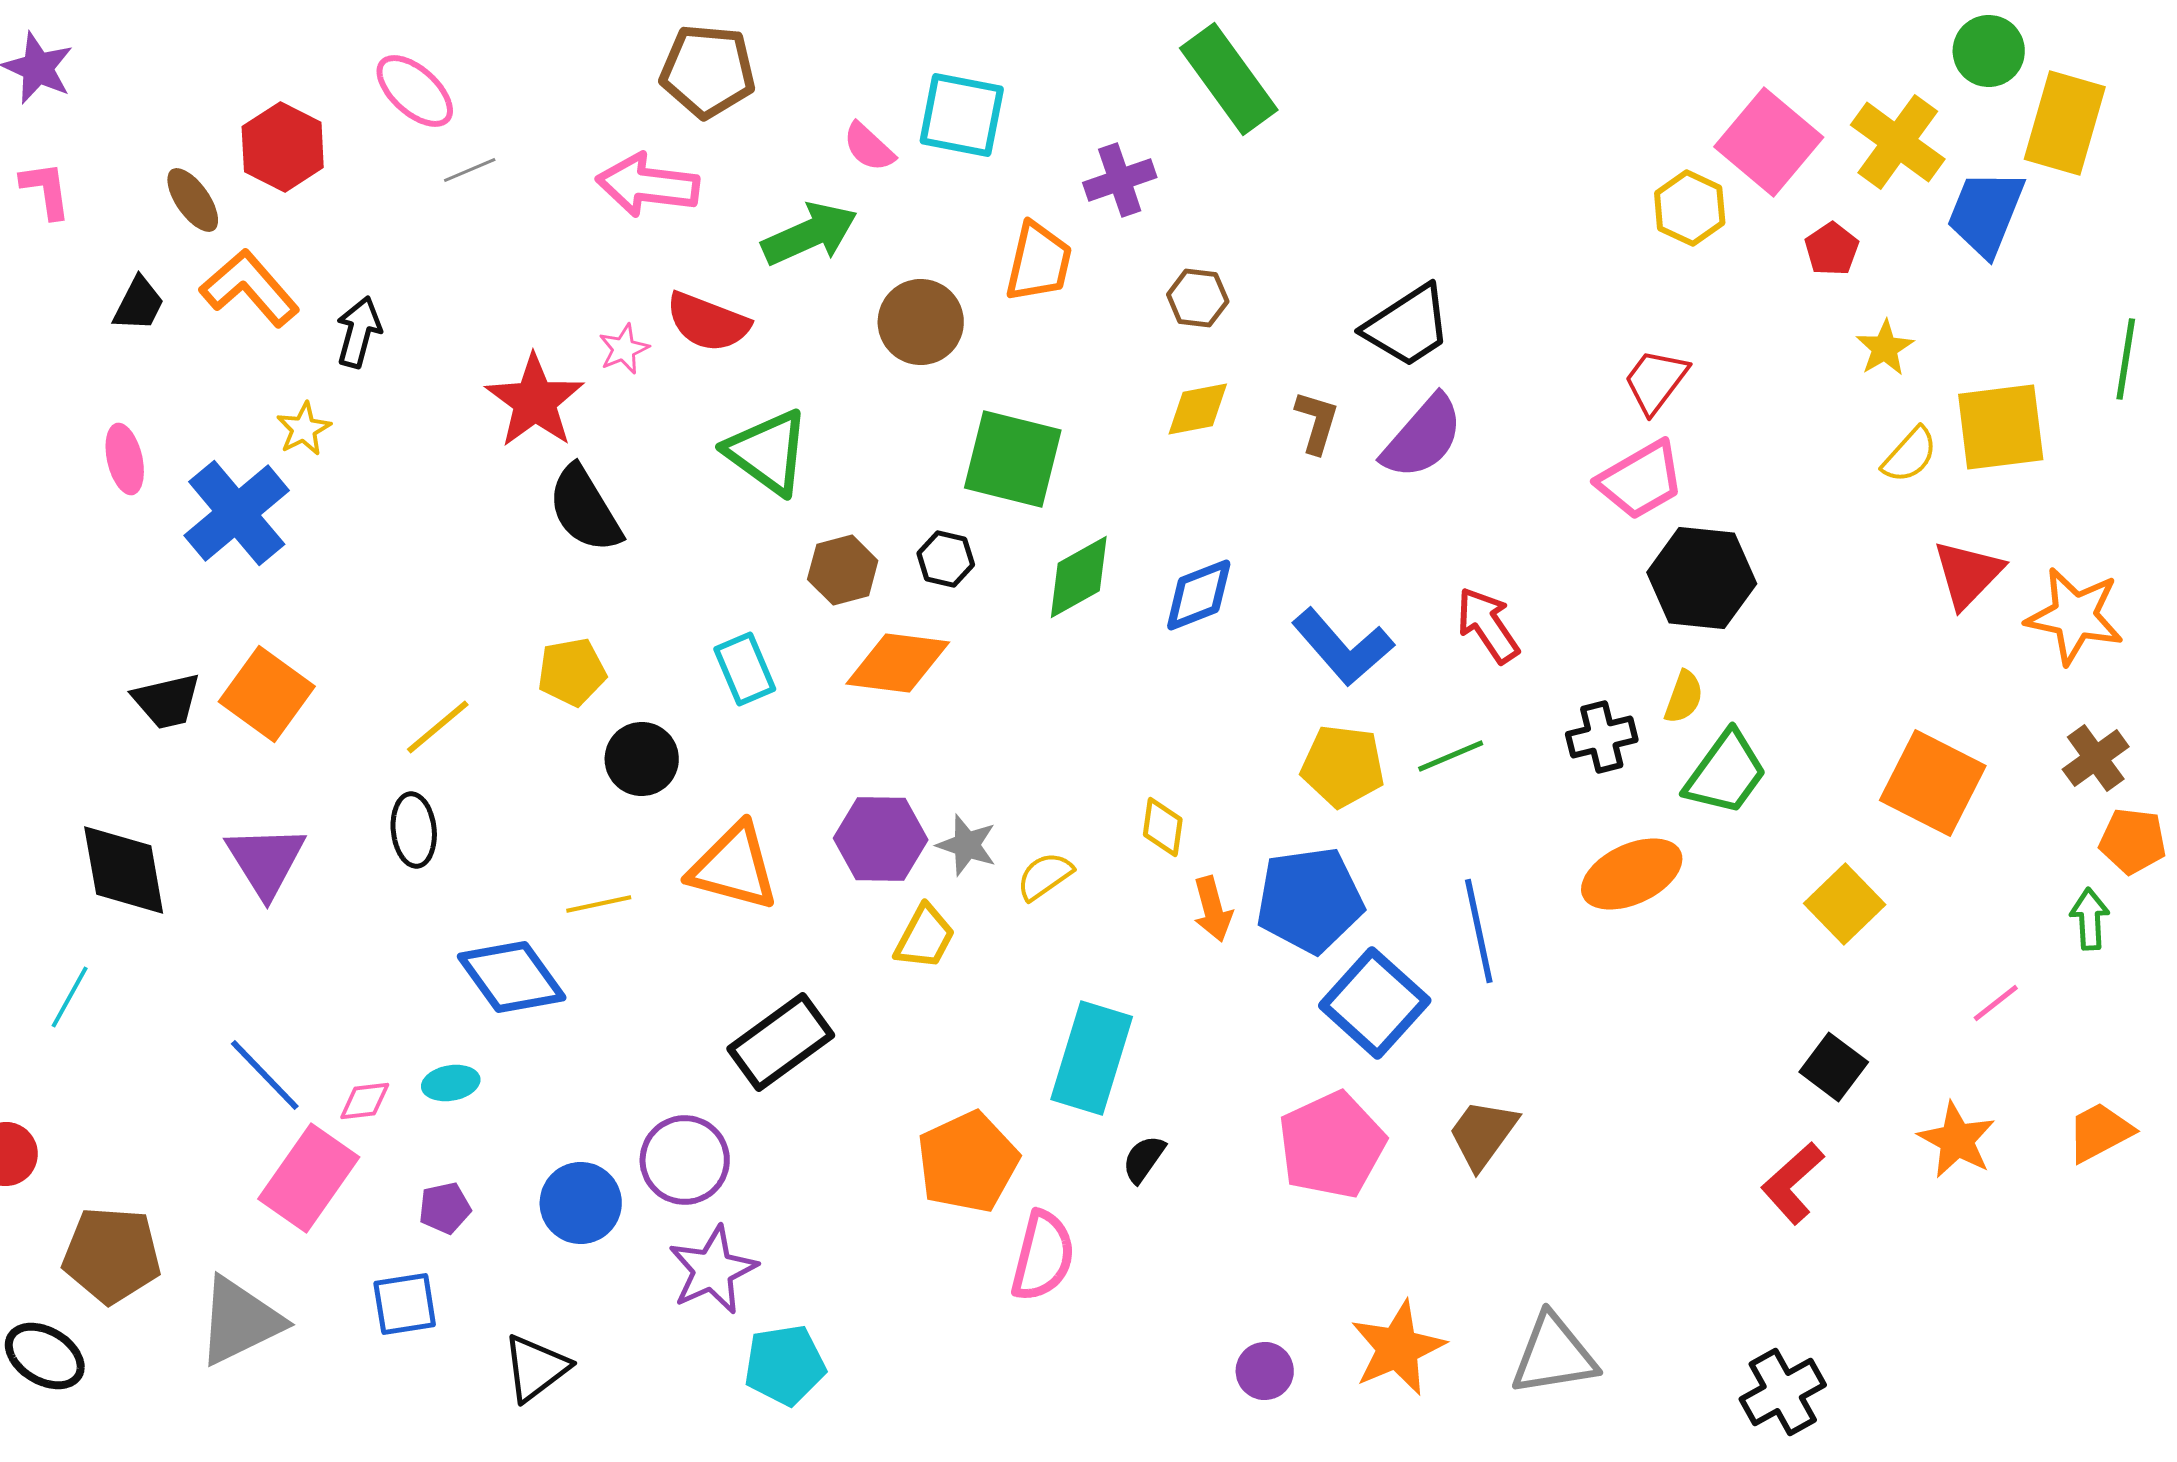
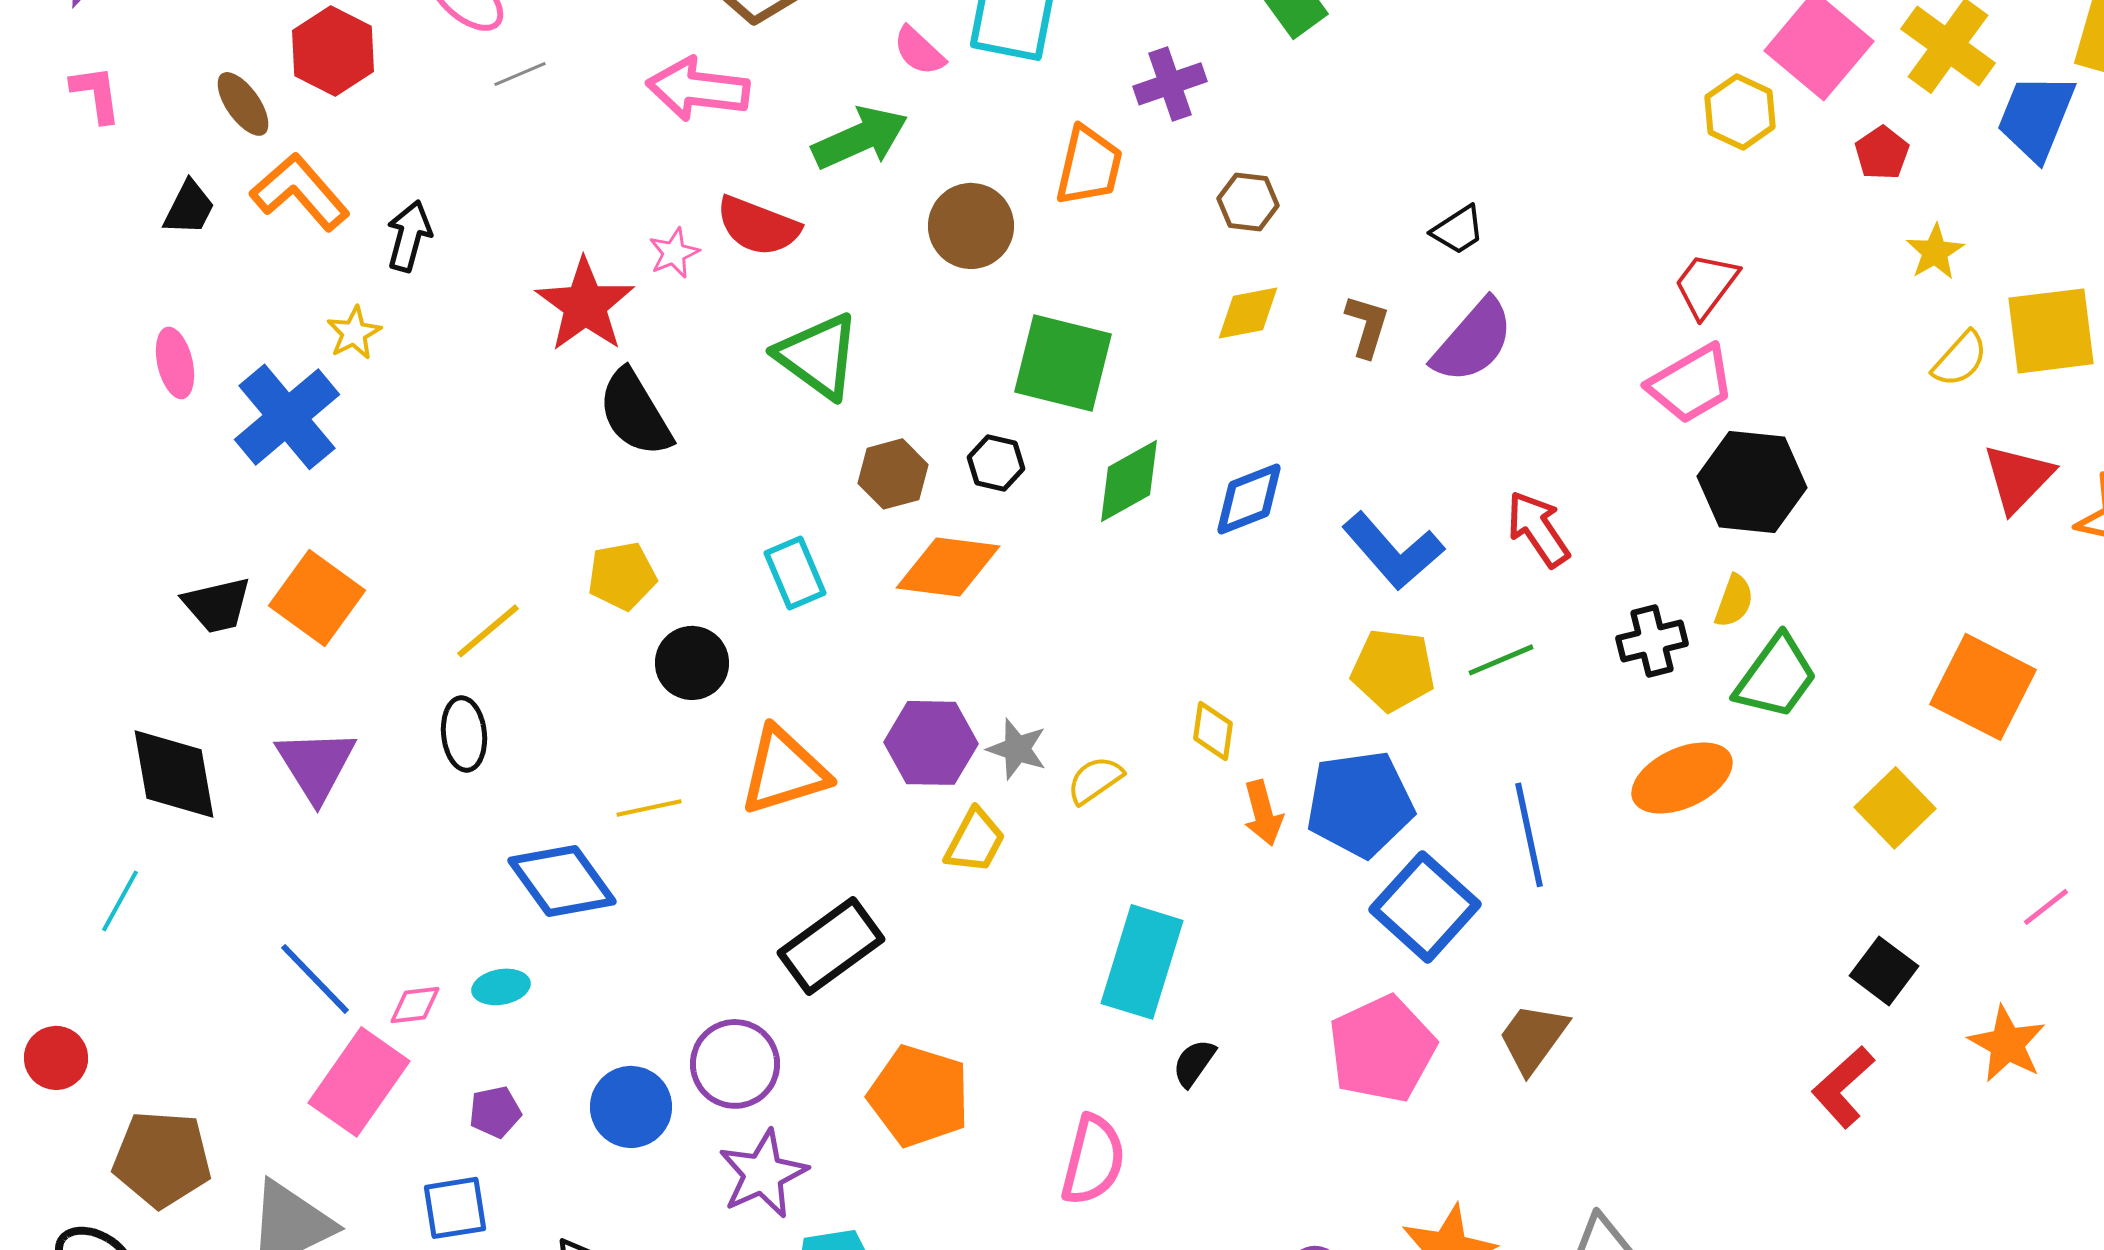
black trapezoid: (1408, 326) -> (1458, 230), size x0.6
orange triangle: (734, 867) -> (784, 771), turned -32
orange pentagon: (968, 1162) -> (919, 1096), moved, turned -30

